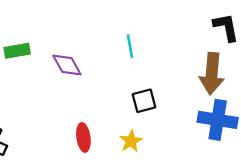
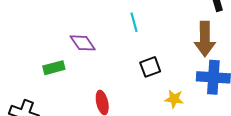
green rectangle: (17, 51) -> (54, 68), moved
yellow star: (131, 141) -> (174, 99), moved, turned -30

